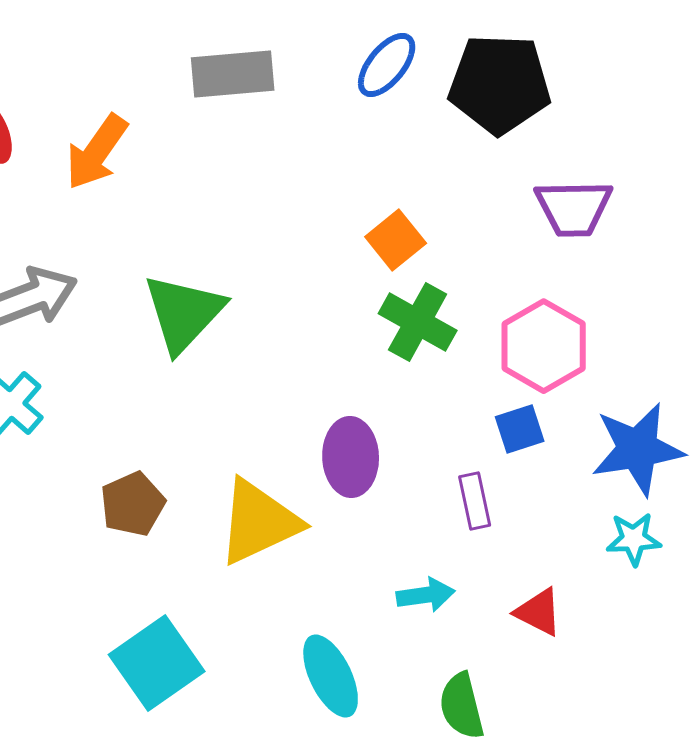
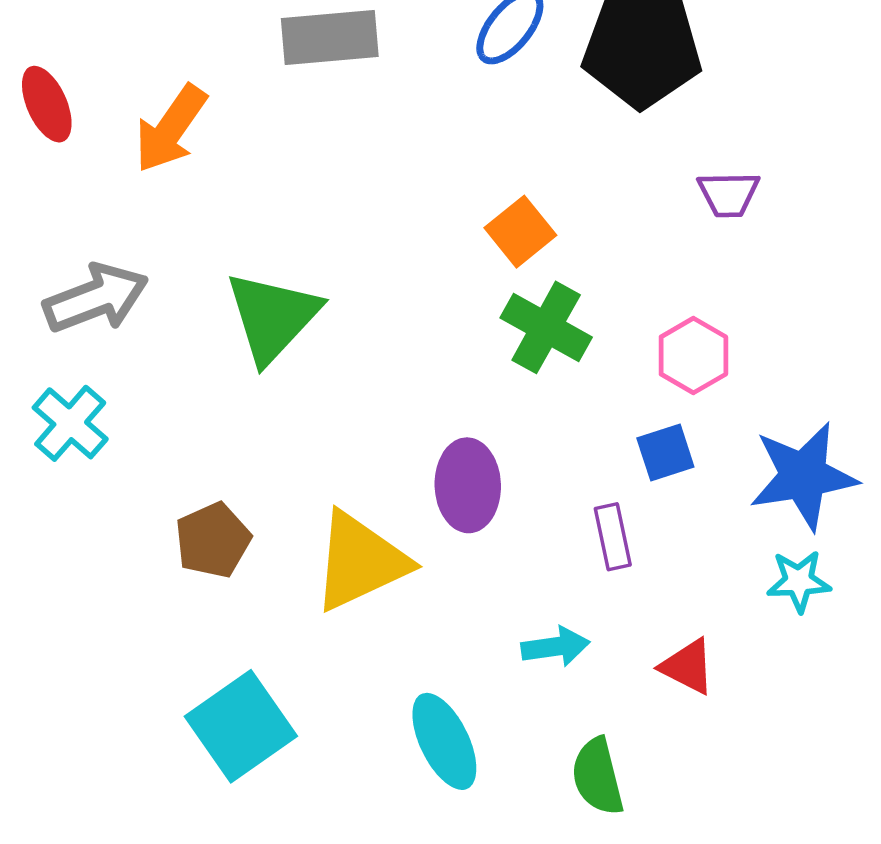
purple trapezoid: (574, 208) -> (729, 194), size x0.7
pink hexagon: (544, 346) -> (693, 356), size x0.7

